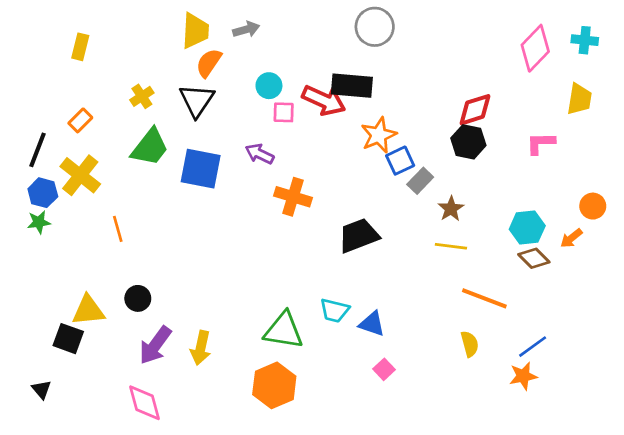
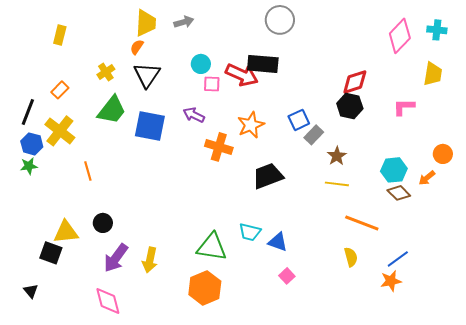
orange semicircle: (209, 63) -> (137, 47), moved, size x0.7
orange star: (379, 135) -> (251, 125), moved

